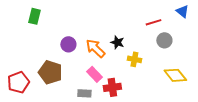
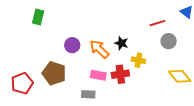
pink rectangle: (94, 74) -> (98, 75), turned -35
red cross: (112, 87) -> (120, 74), moved

